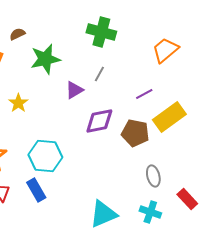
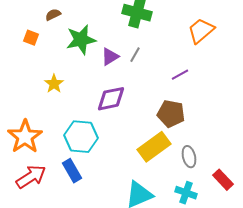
purple triangle: (74, 90) -> (110, 57), moved
yellow rectangle: (169, 117) -> (154, 147), moved
purple diamond: (99, 121) -> (111, 99), moved

